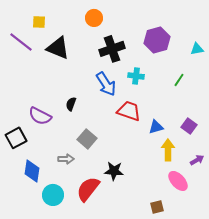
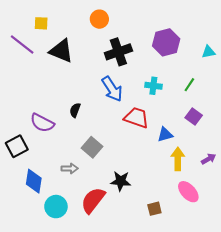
cyan cross: (136, 76) -> (153, 86), moved
purple square: (189, 126) -> (194, 117), moved
purple arrow: (197, 160) -> (208, 159), moved
brown square: (157, 207) -> (154, 209), moved

